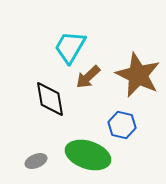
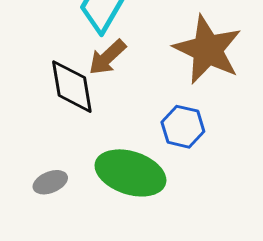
brown arrow: (88, 77) -> (107, 57), moved

